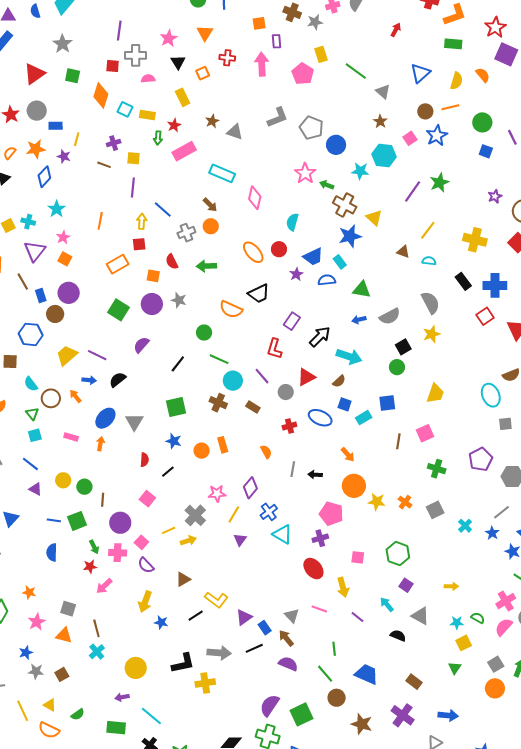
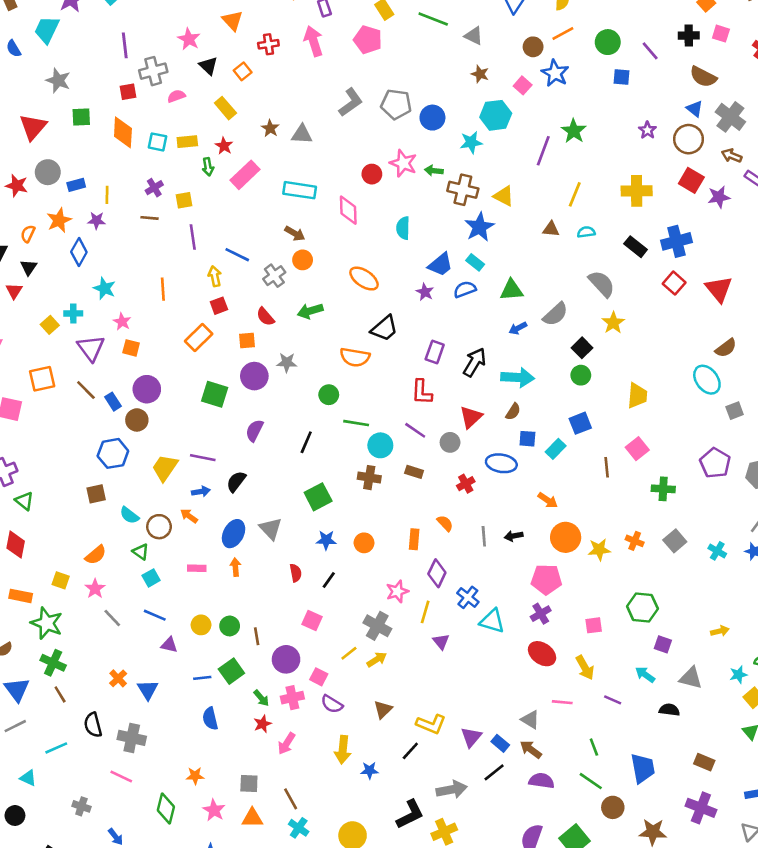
red circle: (279, 249) -> (372, 174), moved
orange rectangle: (223, 445) -> (414, 539), moved, turned 35
blue trapezoid: (367, 674) -> (643, 768), turned 70

